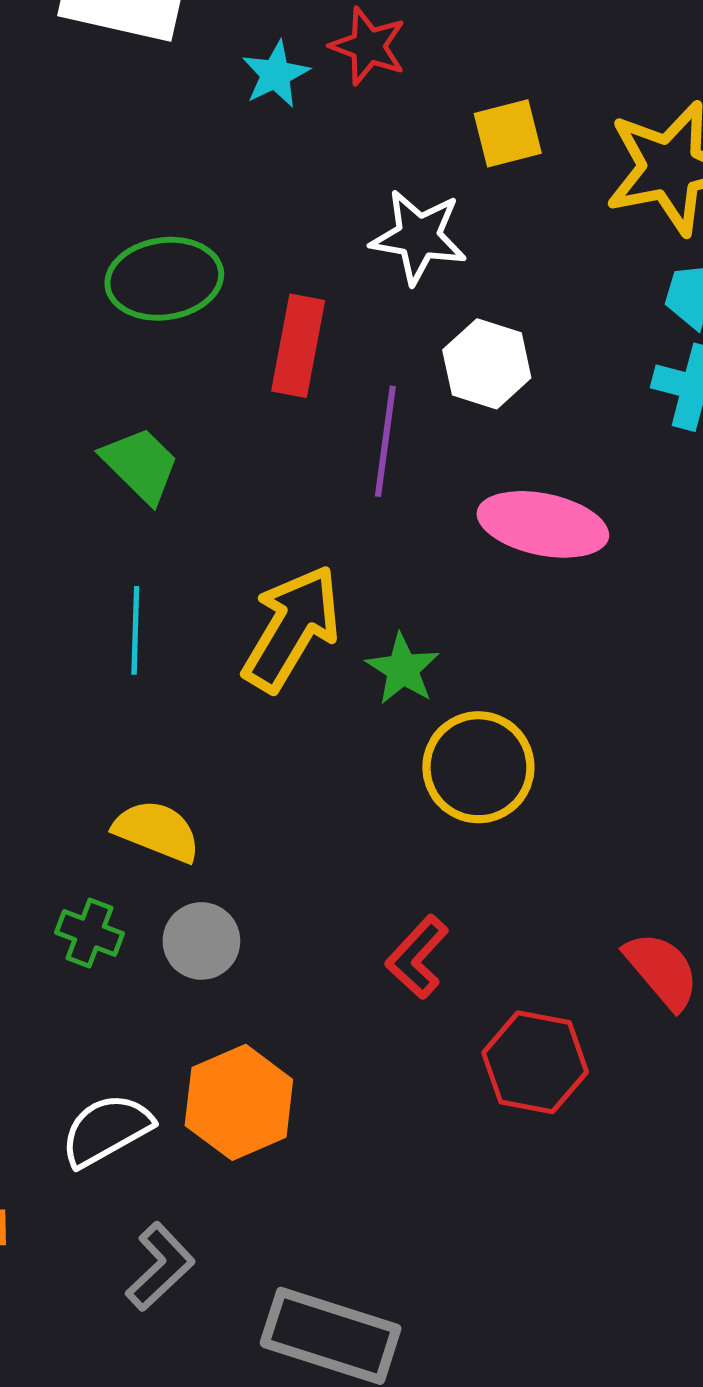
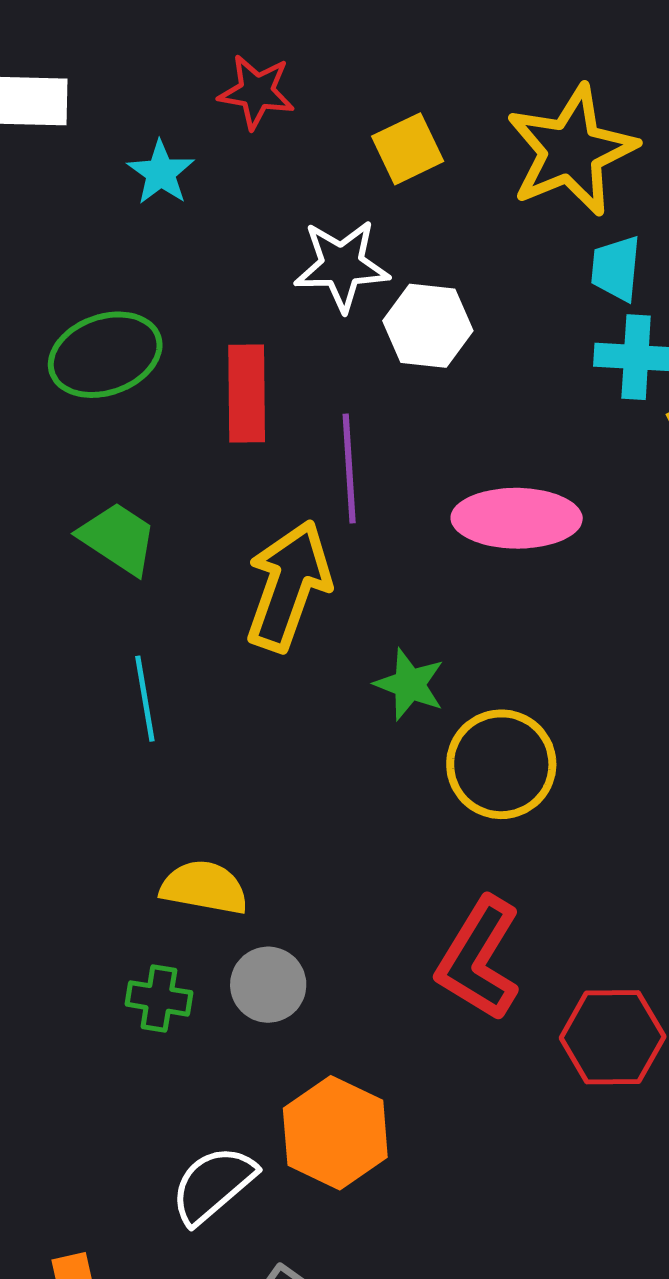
cyan star: (276, 74) -> (161, 173), moved
white hexagon: (487, 364) -> (428, 326), moved
yellow arrow: (292, 628) -> (288, 586), moved
red L-shape: (417, 957) -> (479, 959), size x1.5

